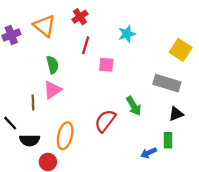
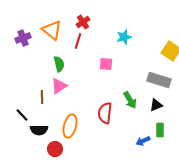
red line: (86, 45) -> (78, 41), moved
black triangle: (176, 114) -> (156, 105), moved
red semicircle: (105, 121) -> (105, 113), turned -30

